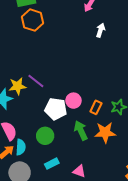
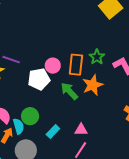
orange rectangle: (96, 107) -> (76, 65), size x1.5
green circle: (45, 136) -> (30, 116), moved

